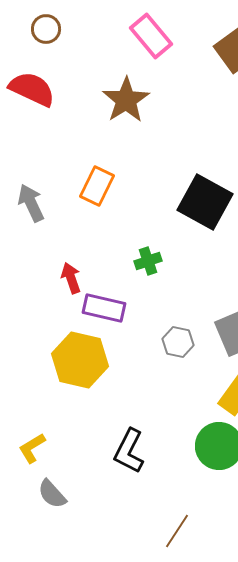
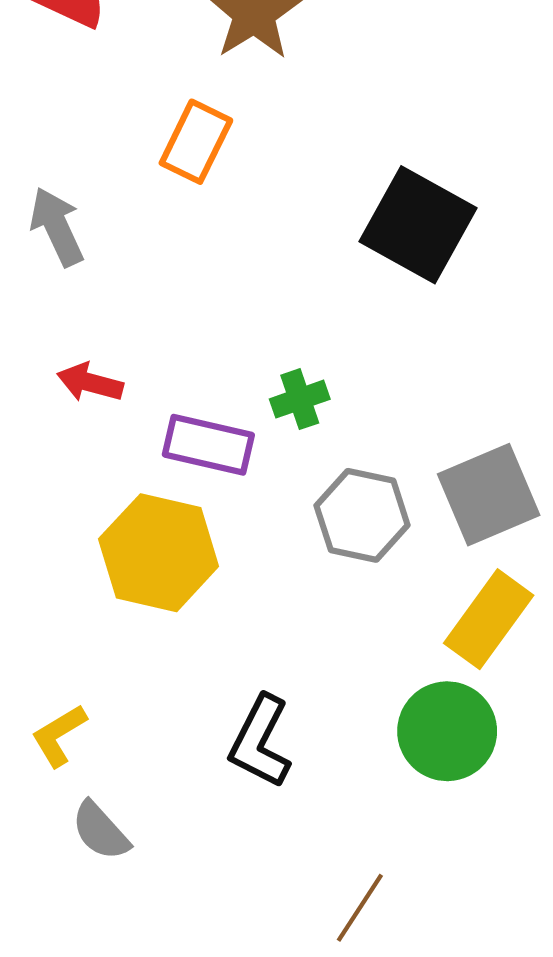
orange rectangle: (97, 186) -> (196, 142), moved
green cross: (148, 261) -> (300, 399), moved
red arrow: (71, 278) -> (90, 382), moved, turned -56
gray hexagon: (178, 342) -> (362, 515), size x1.4

